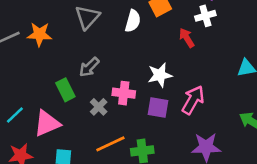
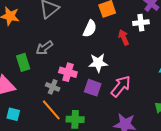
white semicircle: (133, 21) -> (90, 29), moved
gray cross: (99, 107) -> (53, 87), moved, turned -32
orange line: (110, 144) -> (51, 110), turned 65

